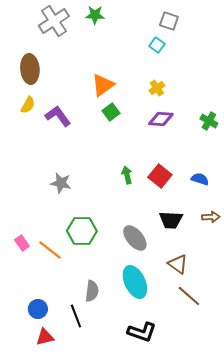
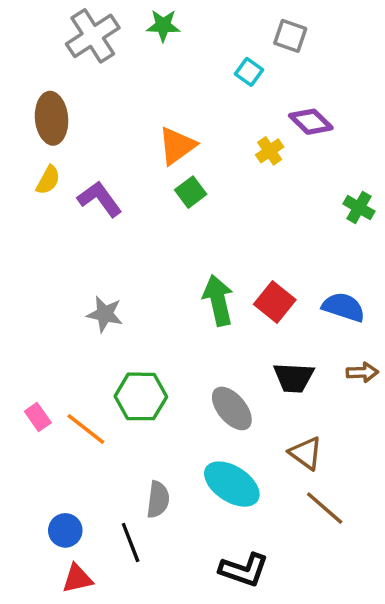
cyan square: (157, 45) -> (249, 72), moved
purple diamond: (161, 119) -> (311, 122), moved, turned 40
green arrow: (127, 175) -> (218, 300), size x1.6
blue semicircle: (200, 179) -> (343, 307), size x1.4
cyan ellipse: (135, 282) -> (232, 484), turned -32

